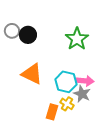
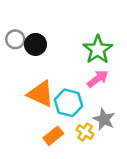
pink arrow: (85, 81) -> (98, 79), moved, turned -42
cyan hexagon: (66, 82) -> (69, 103), moved
orange rectangle: (52, 112) -> (53, 136), moved, turned 35

